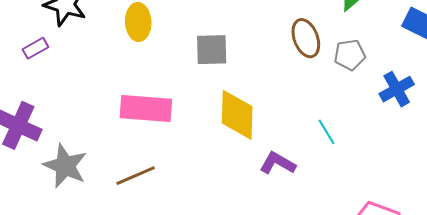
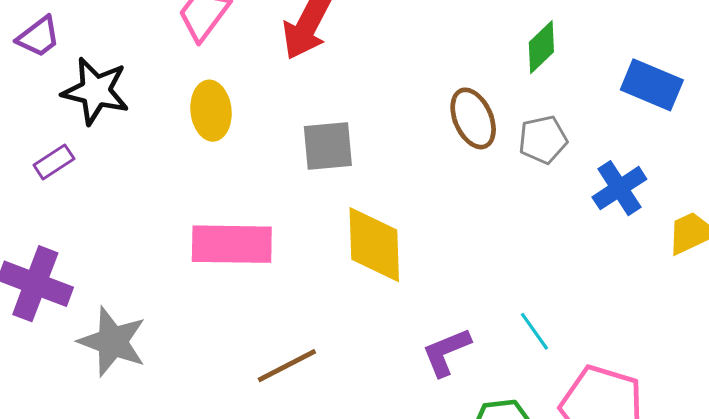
cyan line: (327, 132) -> (534, 331), moved
purple L-shape: (278, 163) -> (446, 352), moved, turned -48
brown line: (136, 176) -> (287, 366), moved

